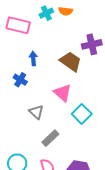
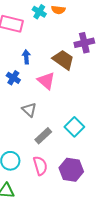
cyan cross: (46, 13) -> (39, 12), turned -32
pink triangle: (63, 93) -> (46, 81), moved
cyan square: (82, 114) -> (74, 127), moved

